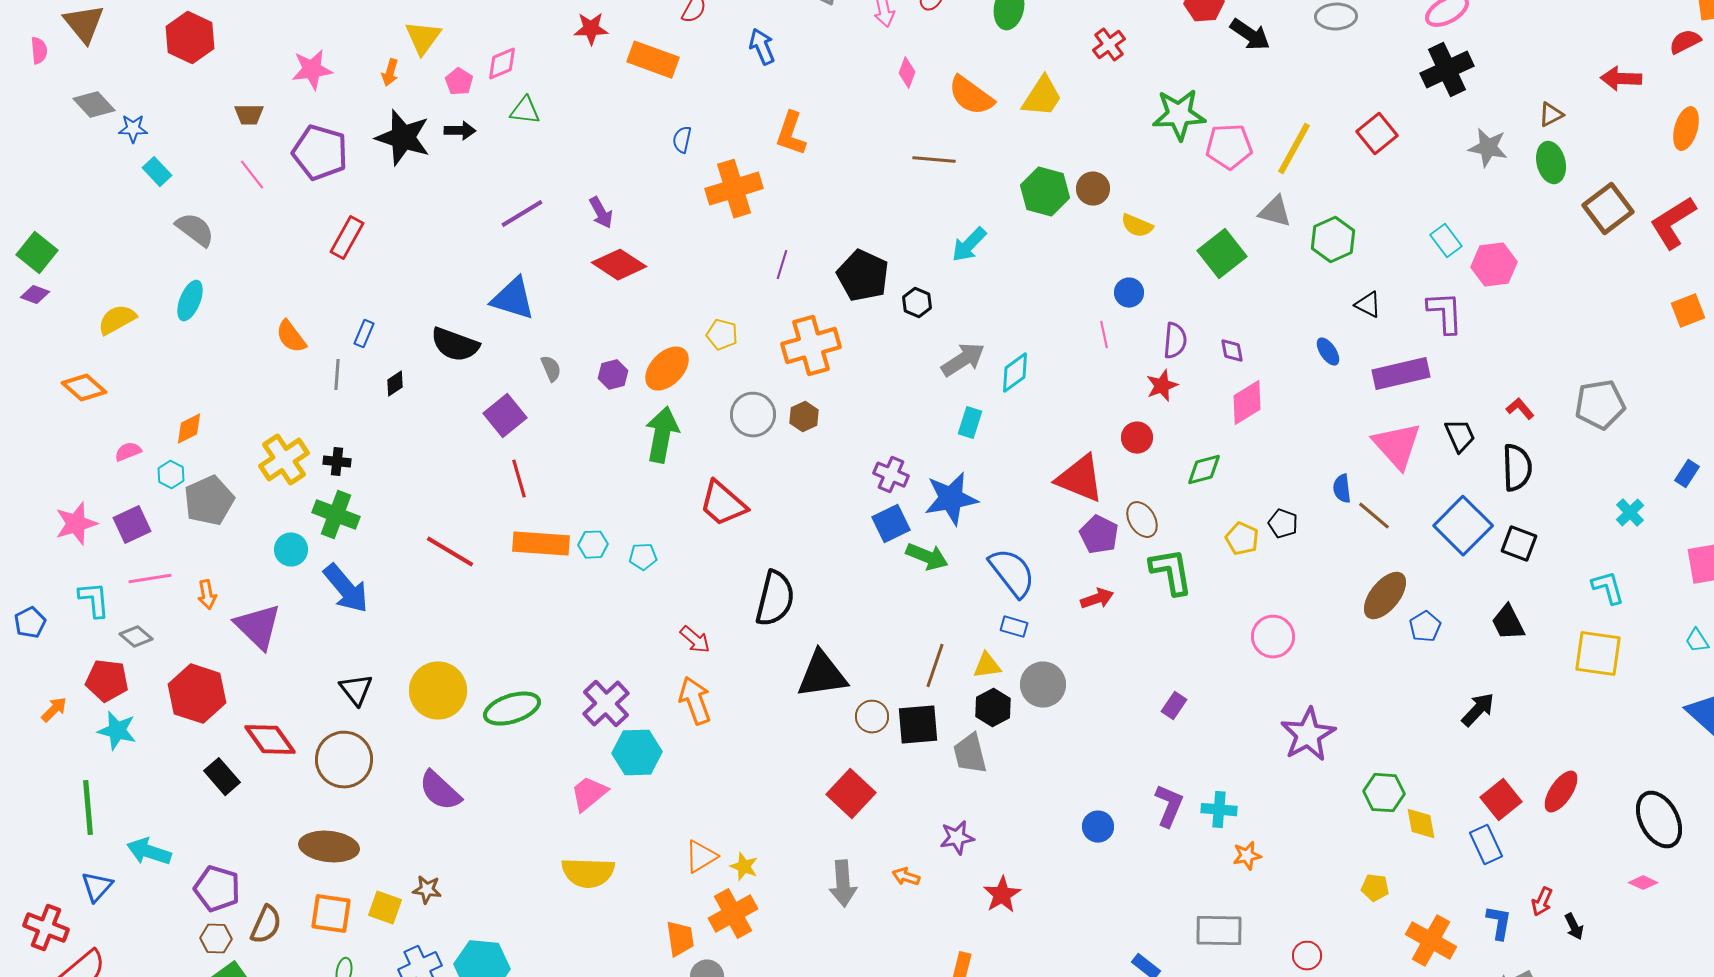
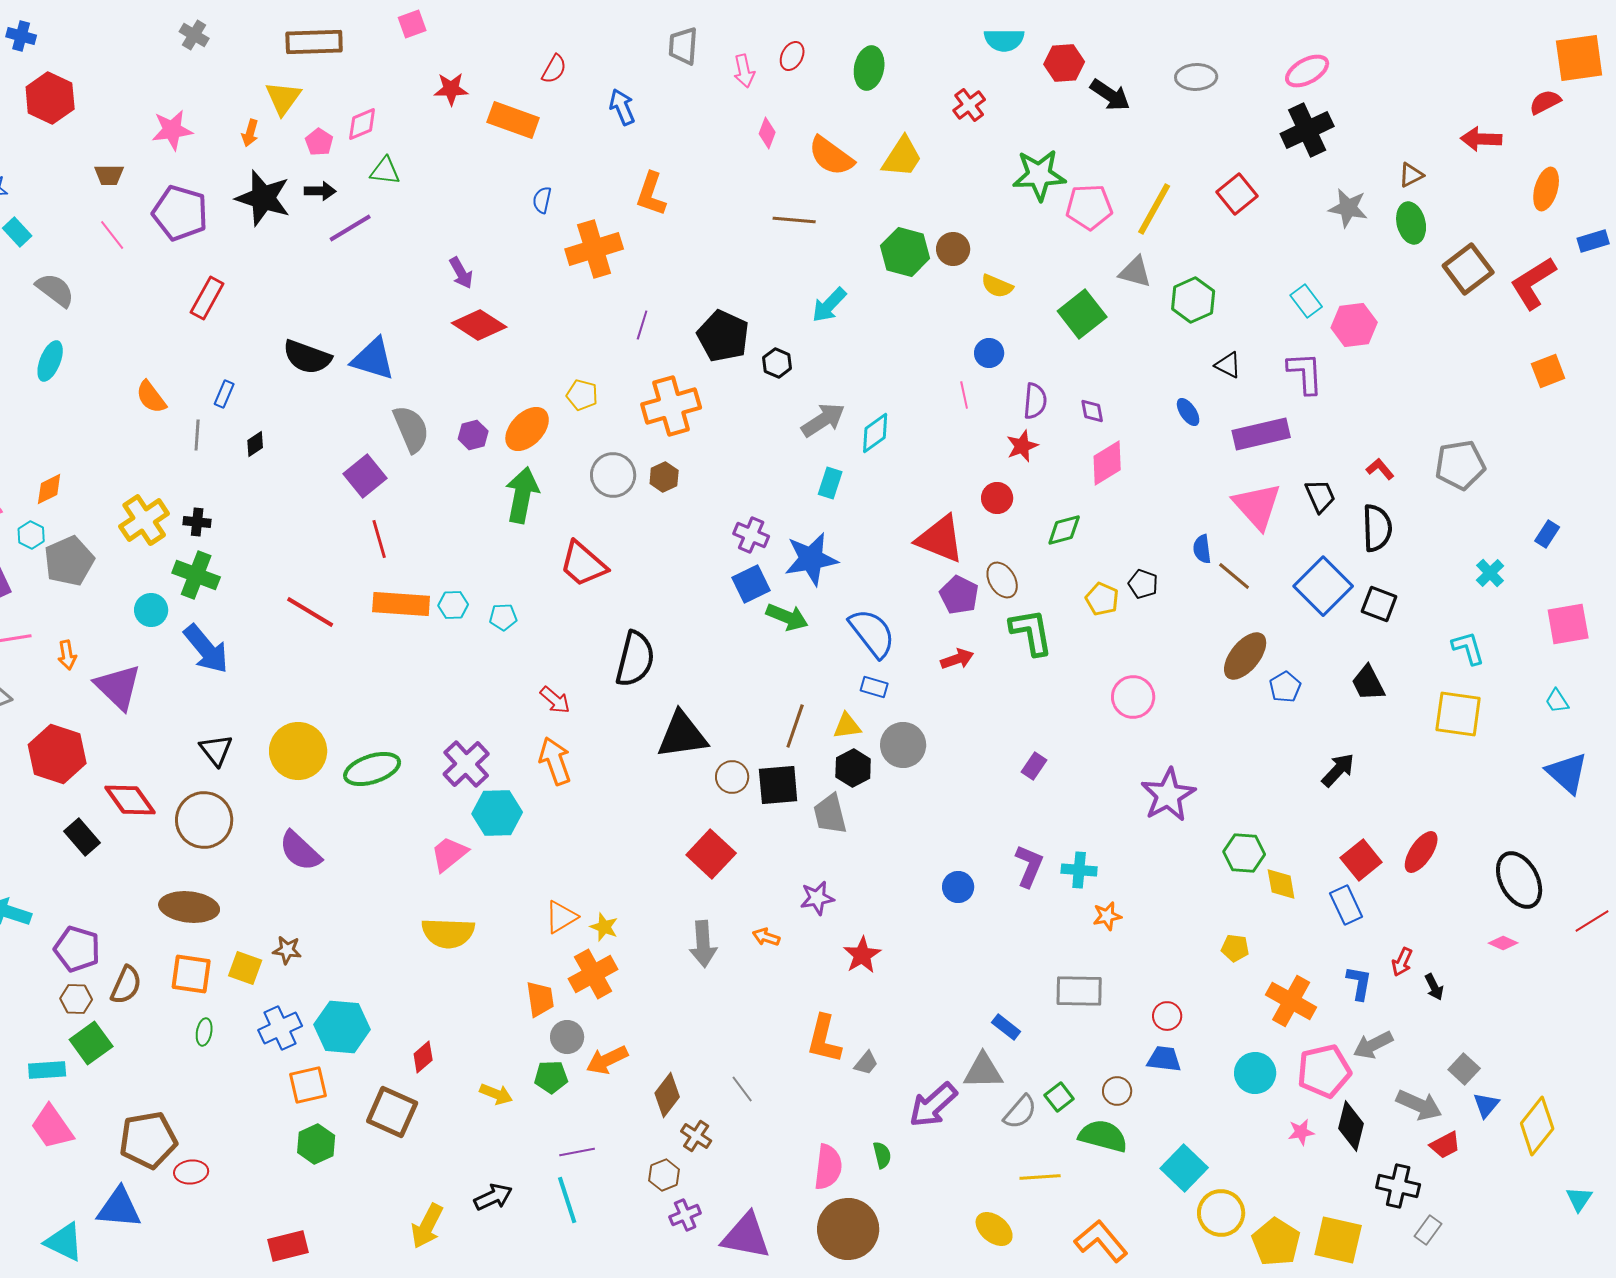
purple line: (522, 214) -> (350, 228), moved
black semicircle: (455, 345) -> (307, 357), moved
gray semicircle: (551, 369) -> (411, 429), size x1.8

